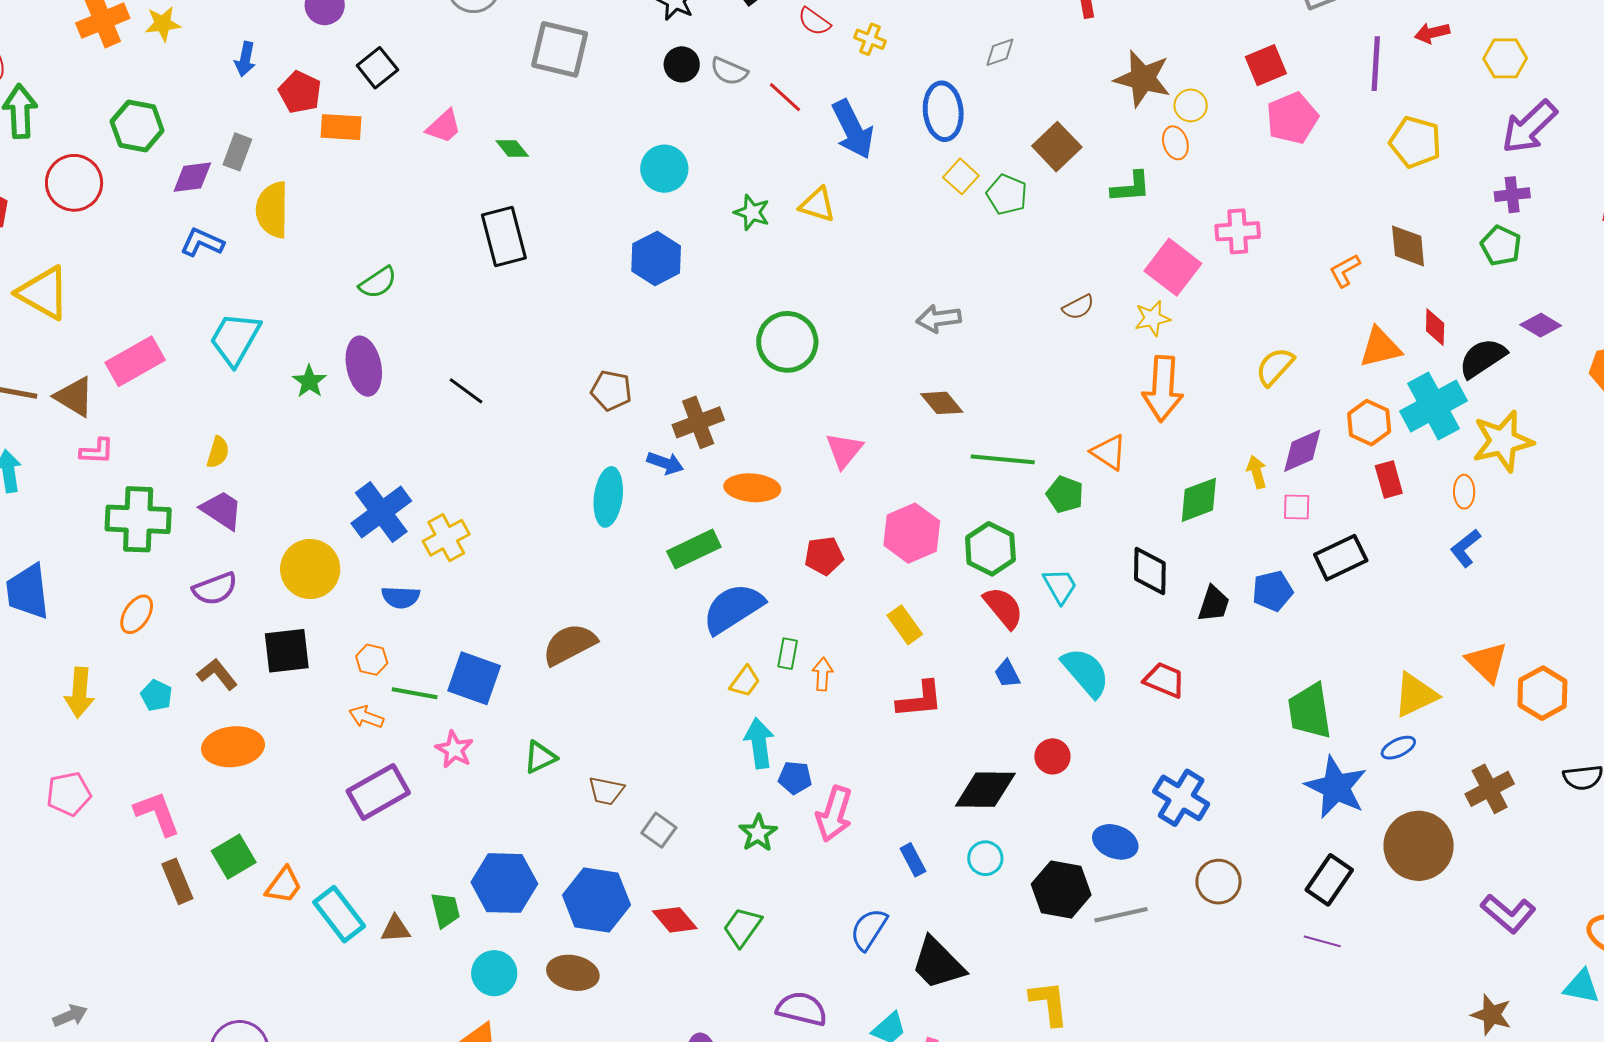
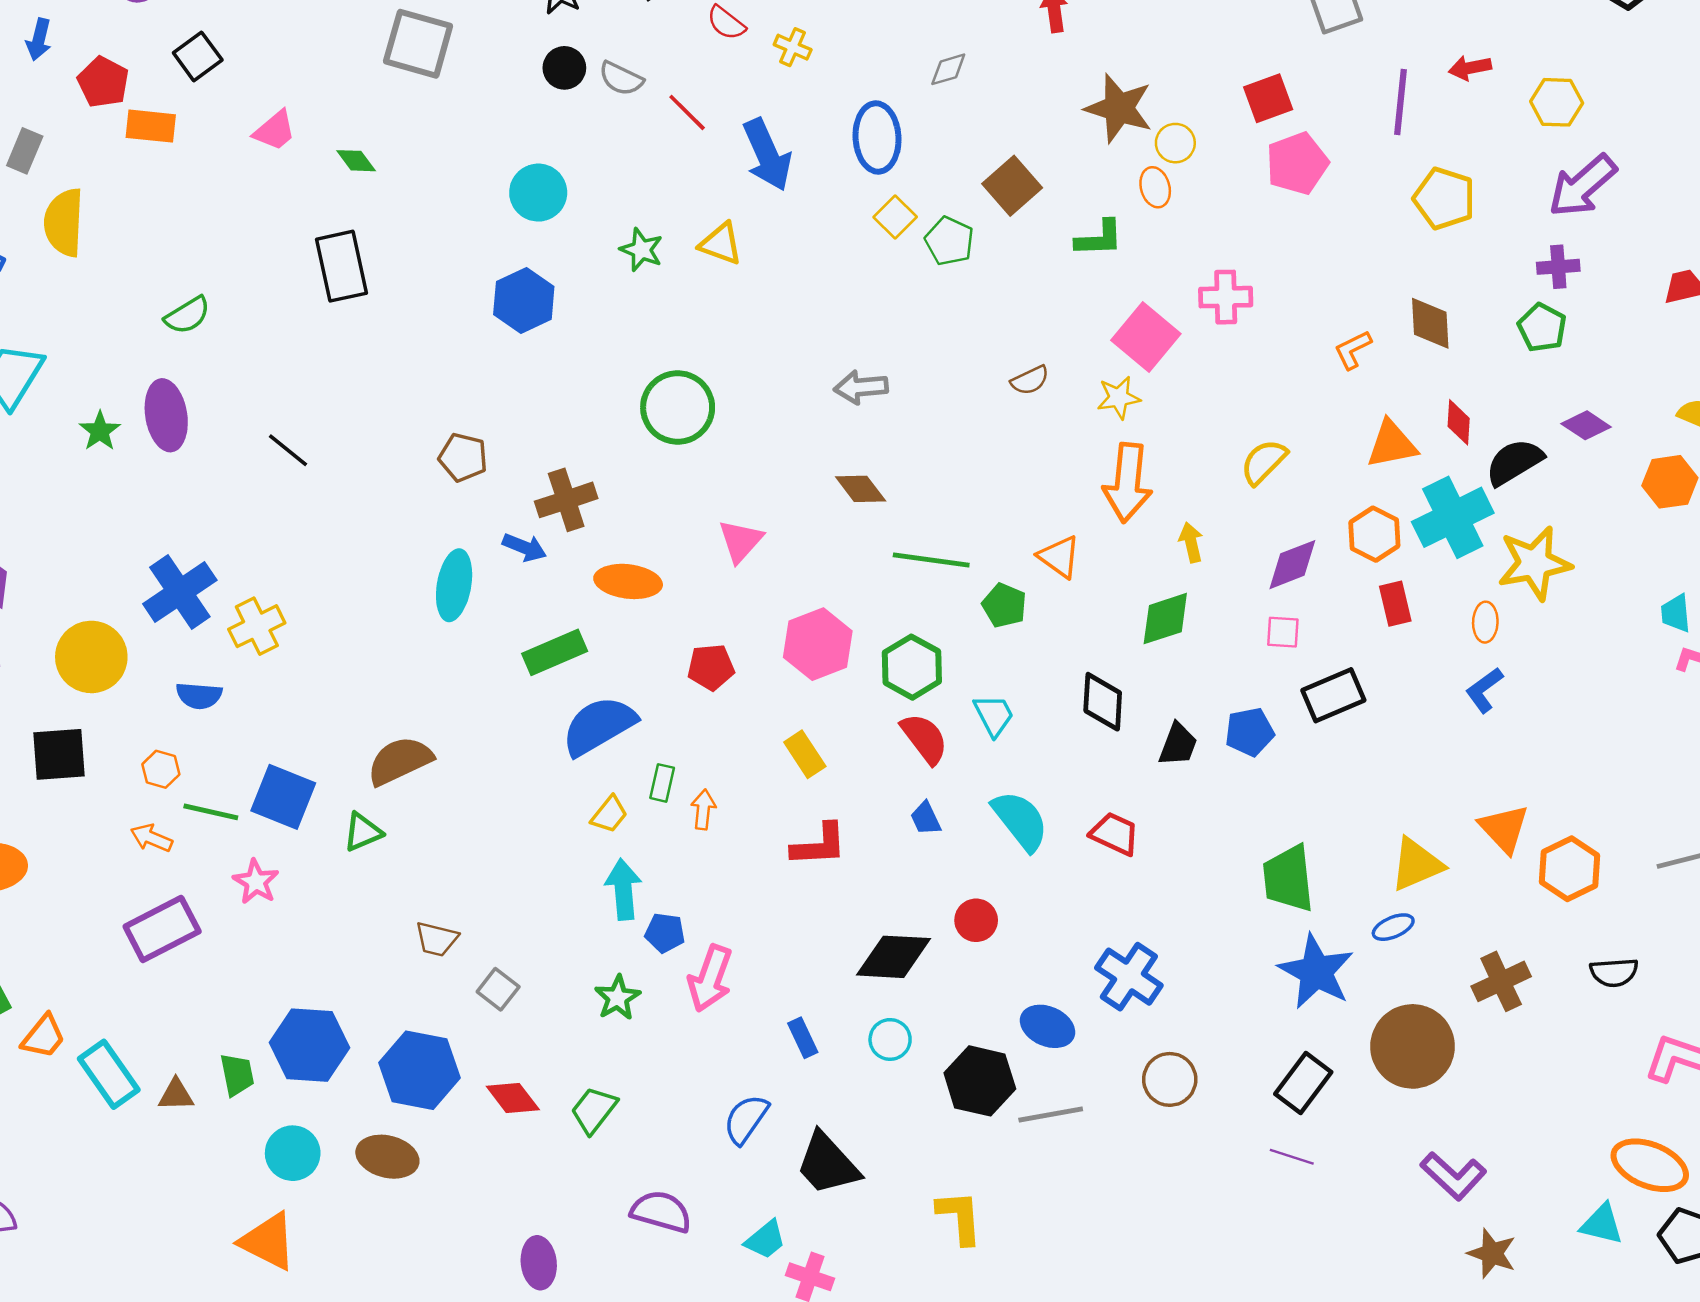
yellow arrow: (1257, 472) -> (1191, 542), moved
green triangle: (540, 757) -> (363, 832), moved
purple L-shape: (1508, 914) -> (1453, 1176), moved

